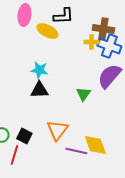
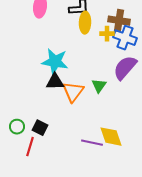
yellow ellipse: (47, 31) -> (85, 23), moved, turned 65
cyan star: (39, 70) -> (55, 62), size x1.5
orange triangle: (57, 130) -> (73, 92), moved

